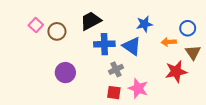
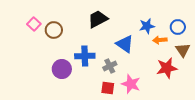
black trapezoid: (91, 21) -> (98, 19), moved
blue star: (144, 24) -> (147, 26), moved
blue cross: (104, 44) -> (85, 56), moved

